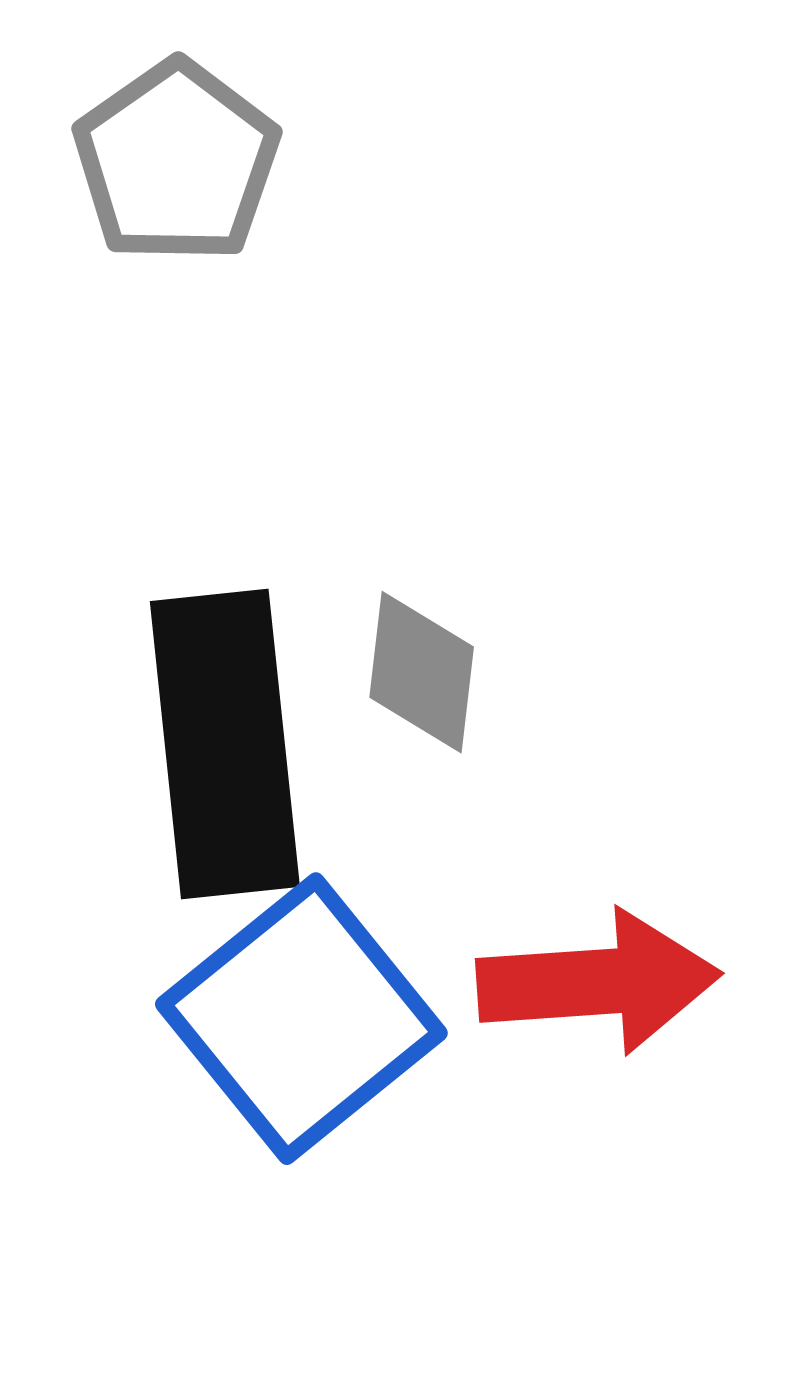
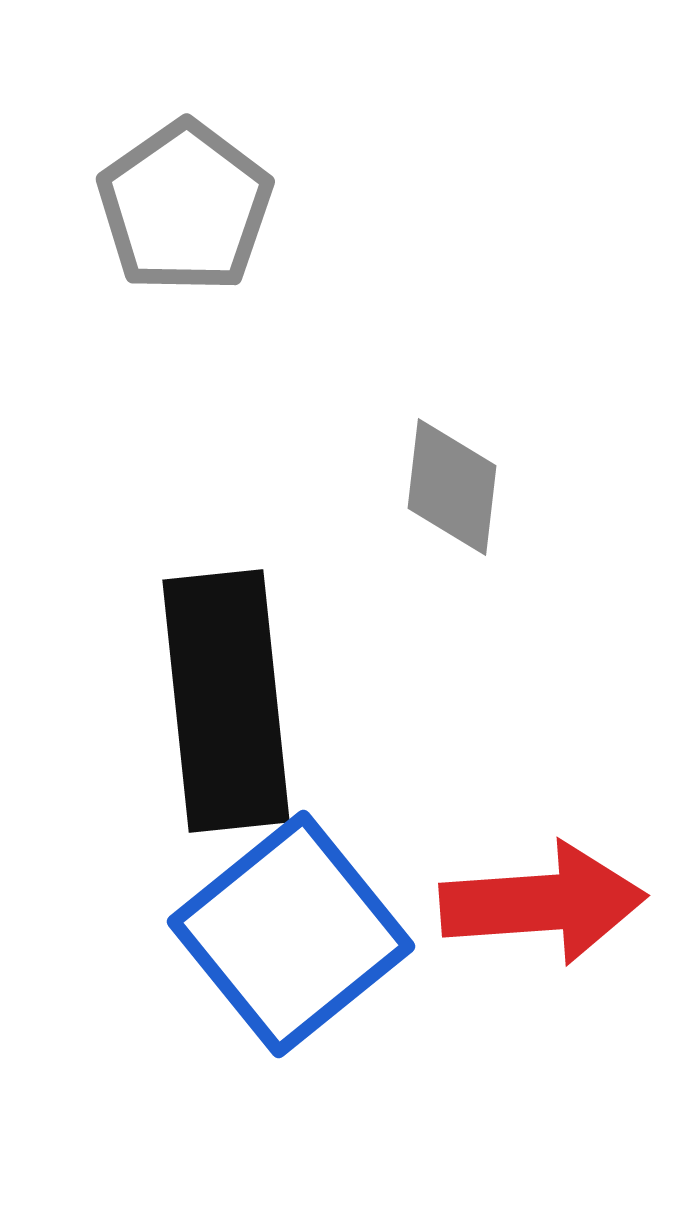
gray diamond: (422, 672) -> (452, 487), moved

